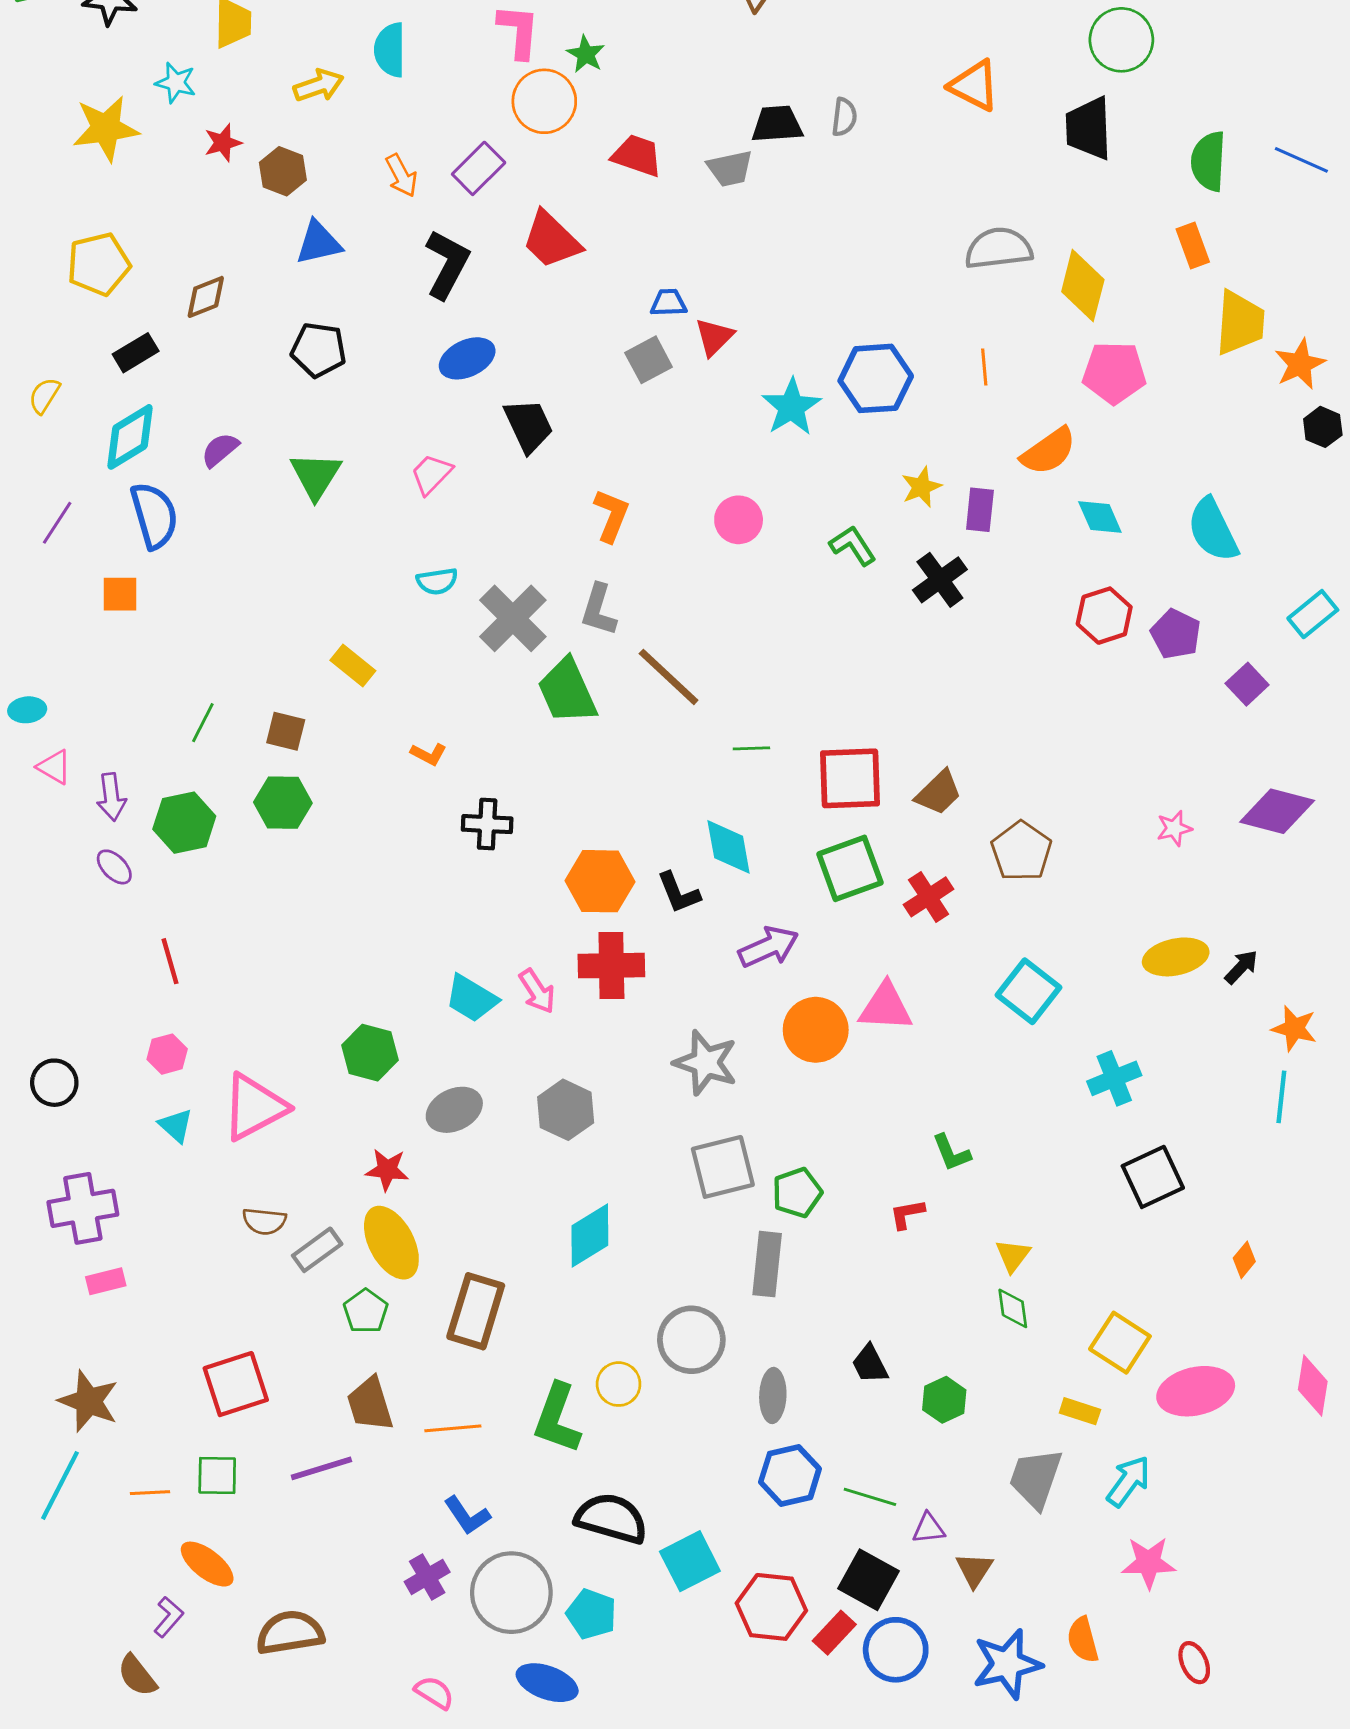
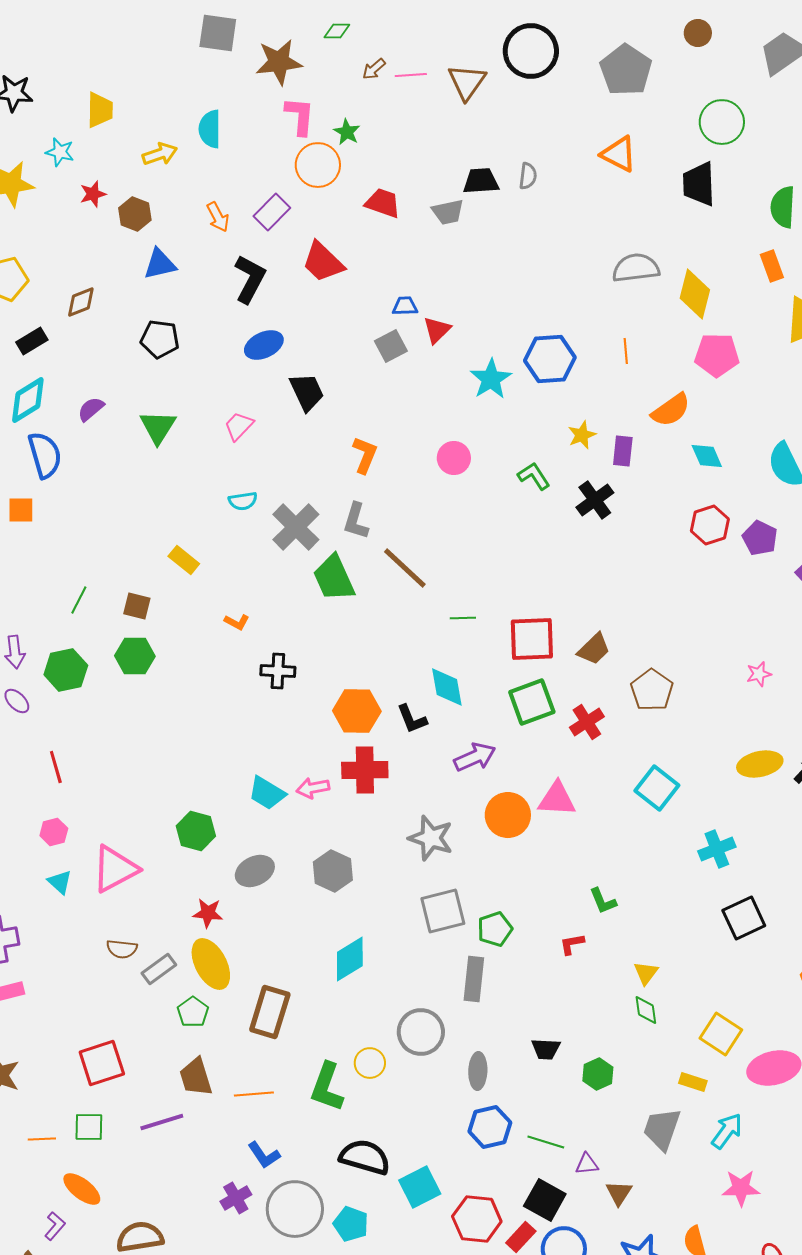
pink arrow: (537, 991) -> (313, 788), turned 112
black trapezoid: (870, 1364) -> (546, 1049), turned -60

